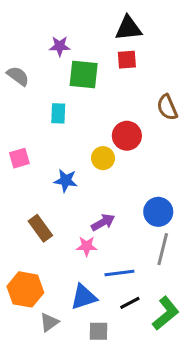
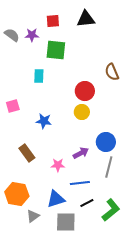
purple star: (60, 46) -> (32, 35), moved
red square: (127, 60) -> (53, 21), moved
gray semicircle: (18, 76) -> (12, 35), moved
yellow circle: (103, 158) -> (82, 112), moved
purple arrow: (103, 222) -> (81, 153), moved
gray square: (99, 331) -> (66, 222), size x1.5

